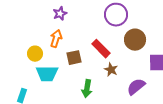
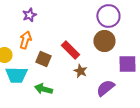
purple circle: (116, 15) -> (108, 16), moved
brown square: (74, 58) -> (43, 59), turned 35
green arrow: (87, 89) -> (43, 89), moved, turned 96

